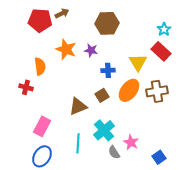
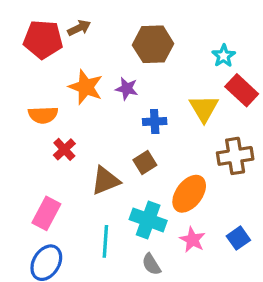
cyan star: (164, 29) -> (224, 56), moved
orange semicircle: (40, 66) -> (43, 115), turned 96
red cross: (26, 87) -> (64, 149), moved, turned 32
orange ellipse: (129, 90) -> (189, 194), moved
cyan cross: (104, 130) -> (148, 220), turned -30
gray semicircle: (114, 152) -> (151, 264), moved
blue square: (159, 157) -> (238, 238), moved

